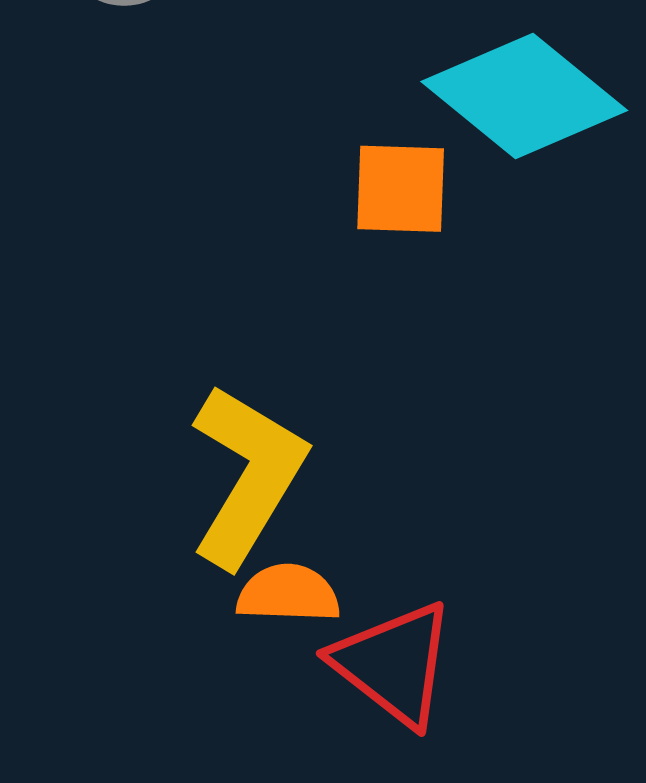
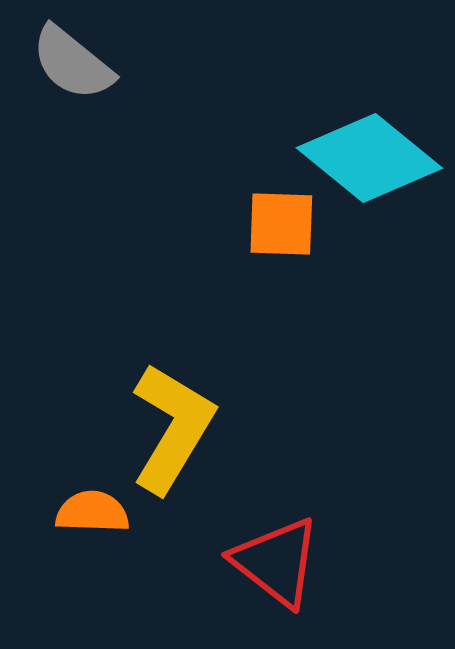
orange semicircle: (288, 594) -> (92, 512), moved

